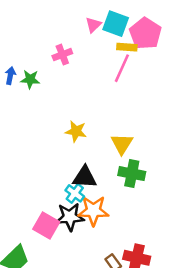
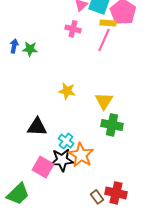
pink cross: (62, 55) -> (73, 29), moved, turned 35
black triangle: (85, 177) -> (37, 127), moved
orange star: (93, 211) -> (81, 155), turned 30

